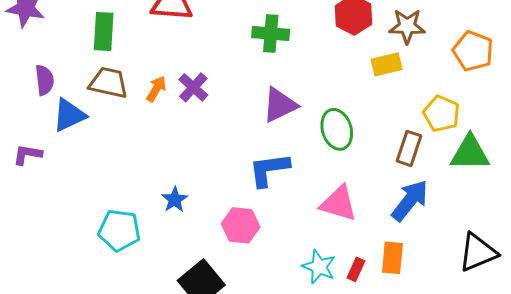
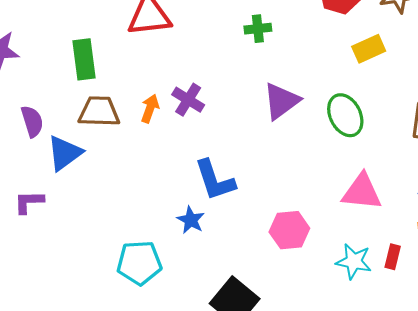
green cross: (271, 34) -> (258, 29), size x0.7
yellow rectangle: (387, 64) -> (369, 49), moved
blue L-shape: (269, 170) -> (215, 180), moved, turned -90
pink hexagon: (241, 225) -> (289, 230), moved

